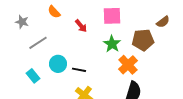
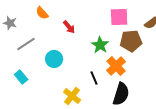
pink square: (112, 16) -> (119, 17), moved
cyan circle: (58, 64) -> (54, 59), moved
black line: (79, 70) -> (94, 78), moved, turned 56

